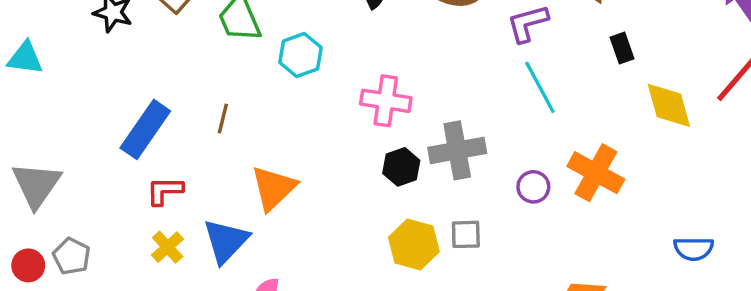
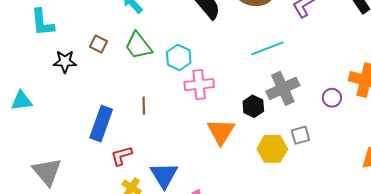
cyan line: (540, 87) -> (267, 48), moved, turned -68
pink cross: (386, 101) -> (199, 85), moved
orange triangle: (274, 188) -> (221, 132), moved

